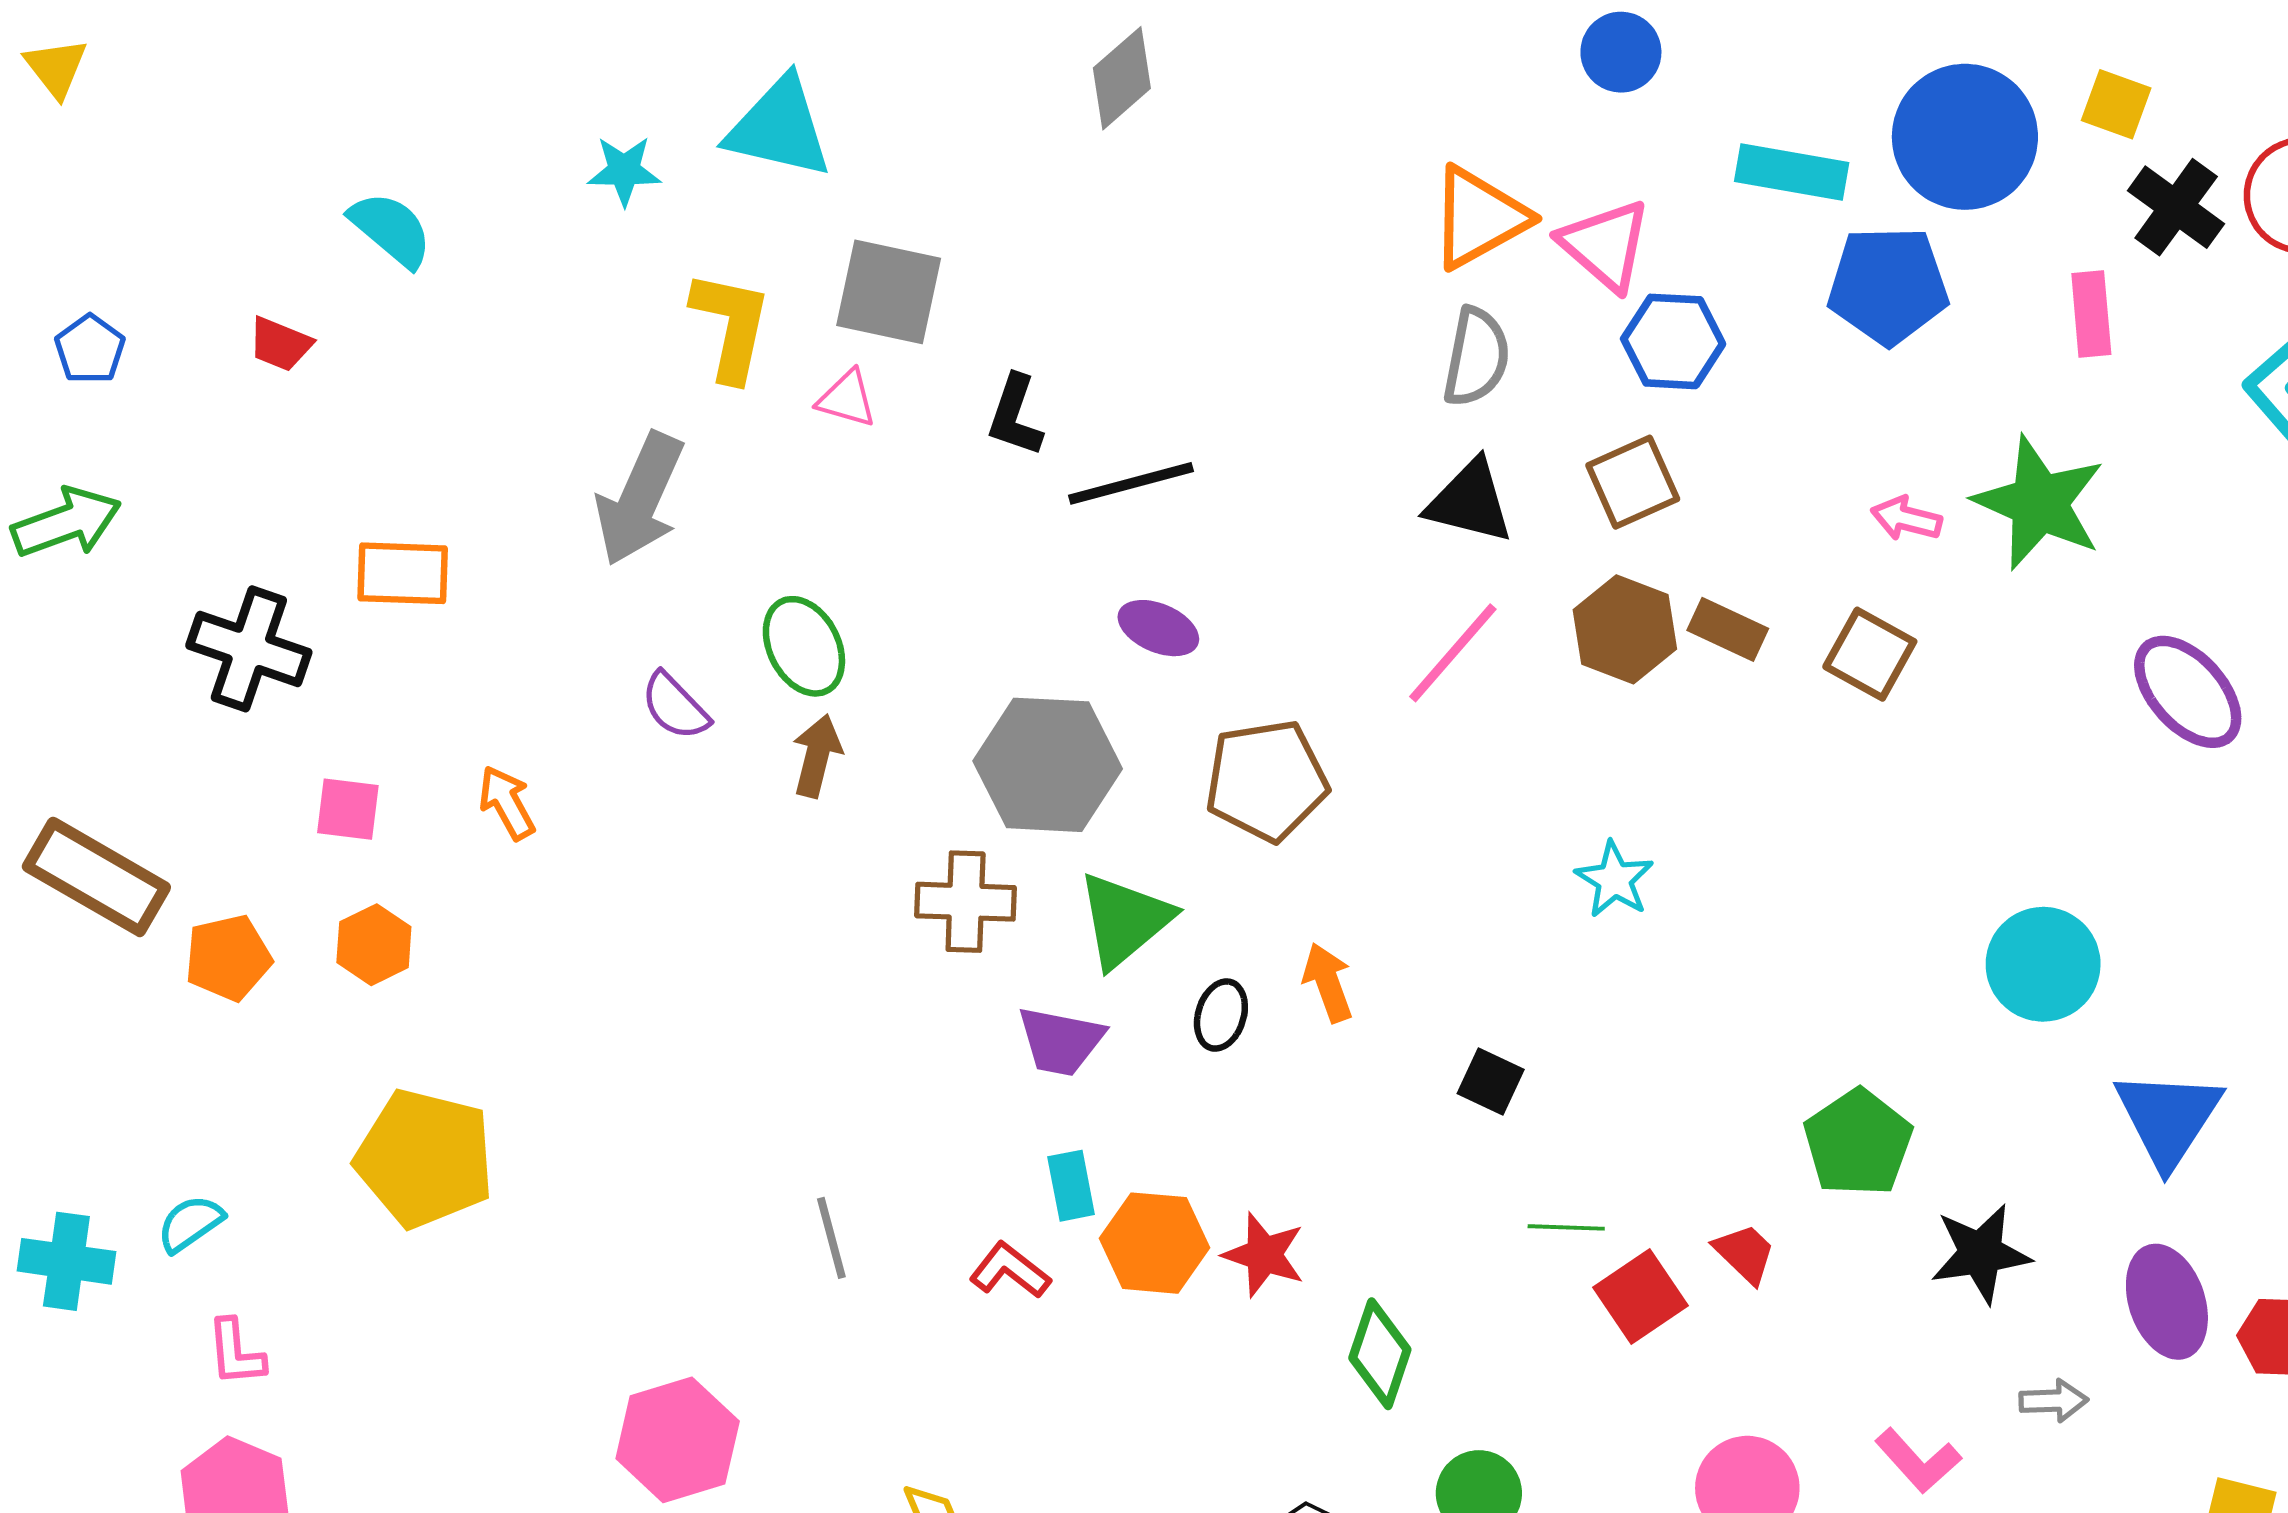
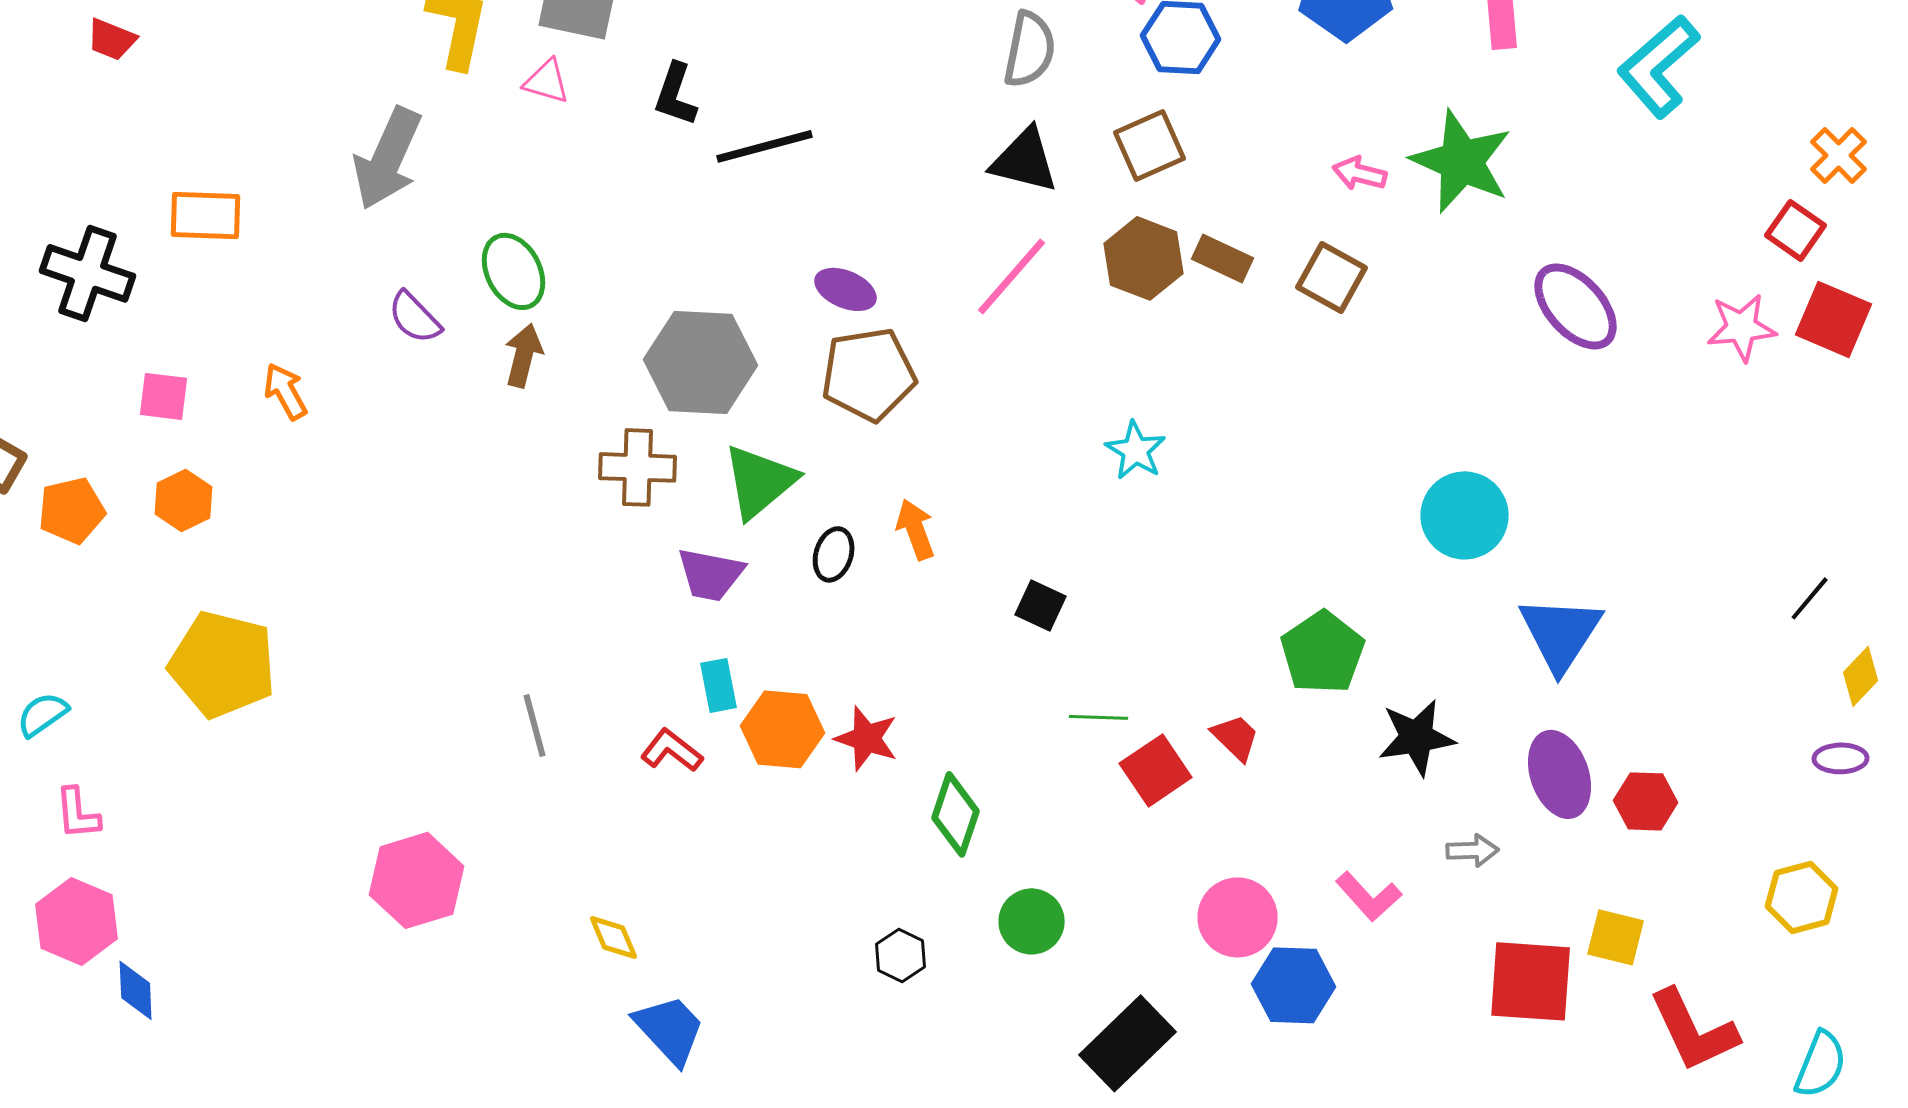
purple ellipse: (1158, 628) -> (846, 289), moved

